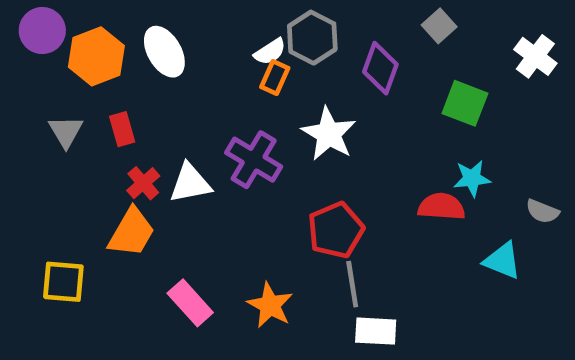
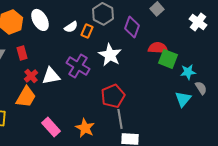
white semicircle: (270, 52) -> (71, 27), moved
green square: (465, 103) -> (168, 59), moved
cyan star: (472, 178) -> (188, 72), moved
red semicircle: (441, 207) -> (158, 48), moved
gray semicircle: (542, 211) -> (201, 88), turned -144
cyan triangle: (502, 261) -> (183, 99), moved, turned 48

